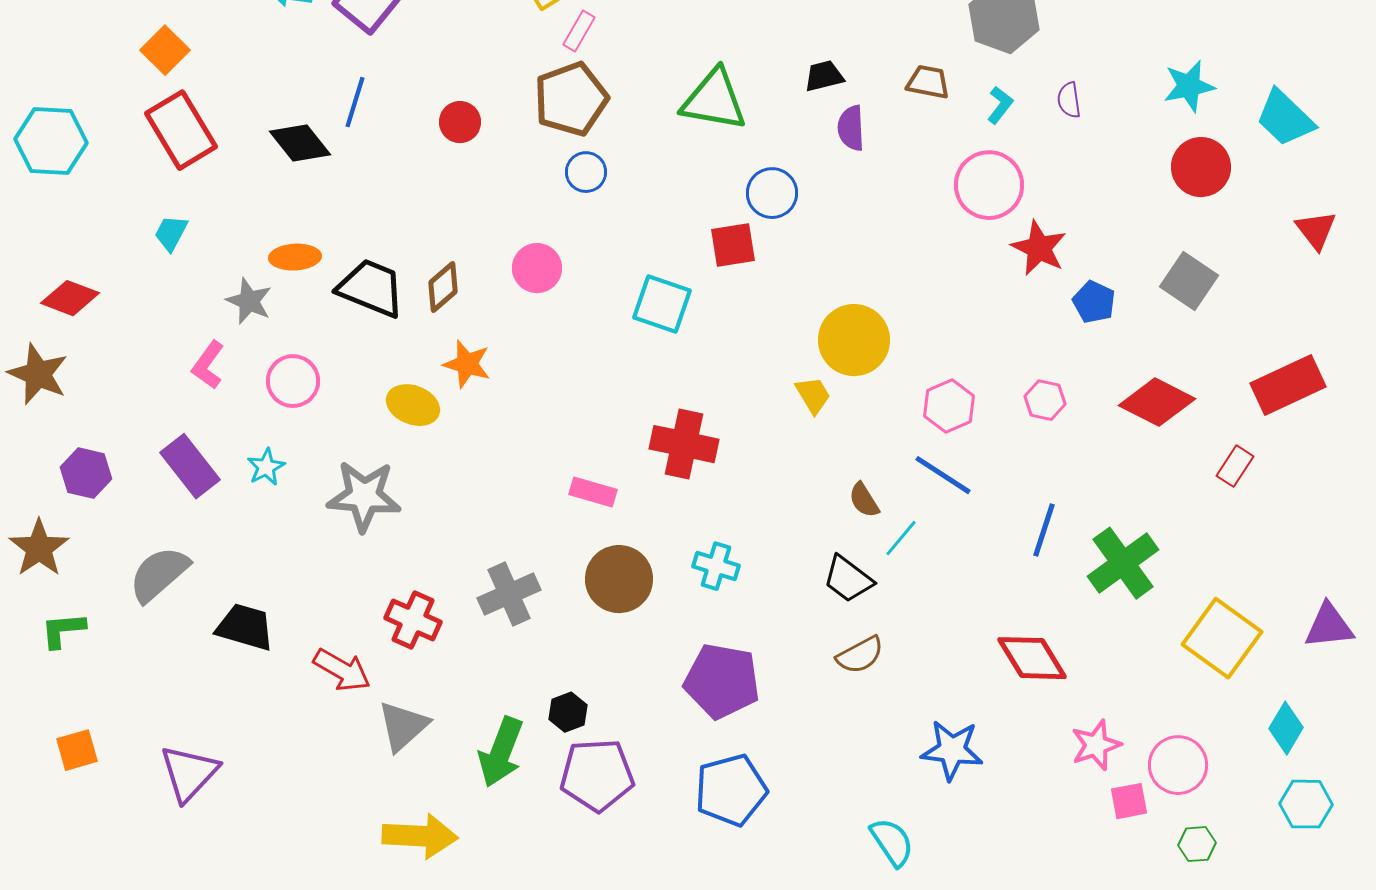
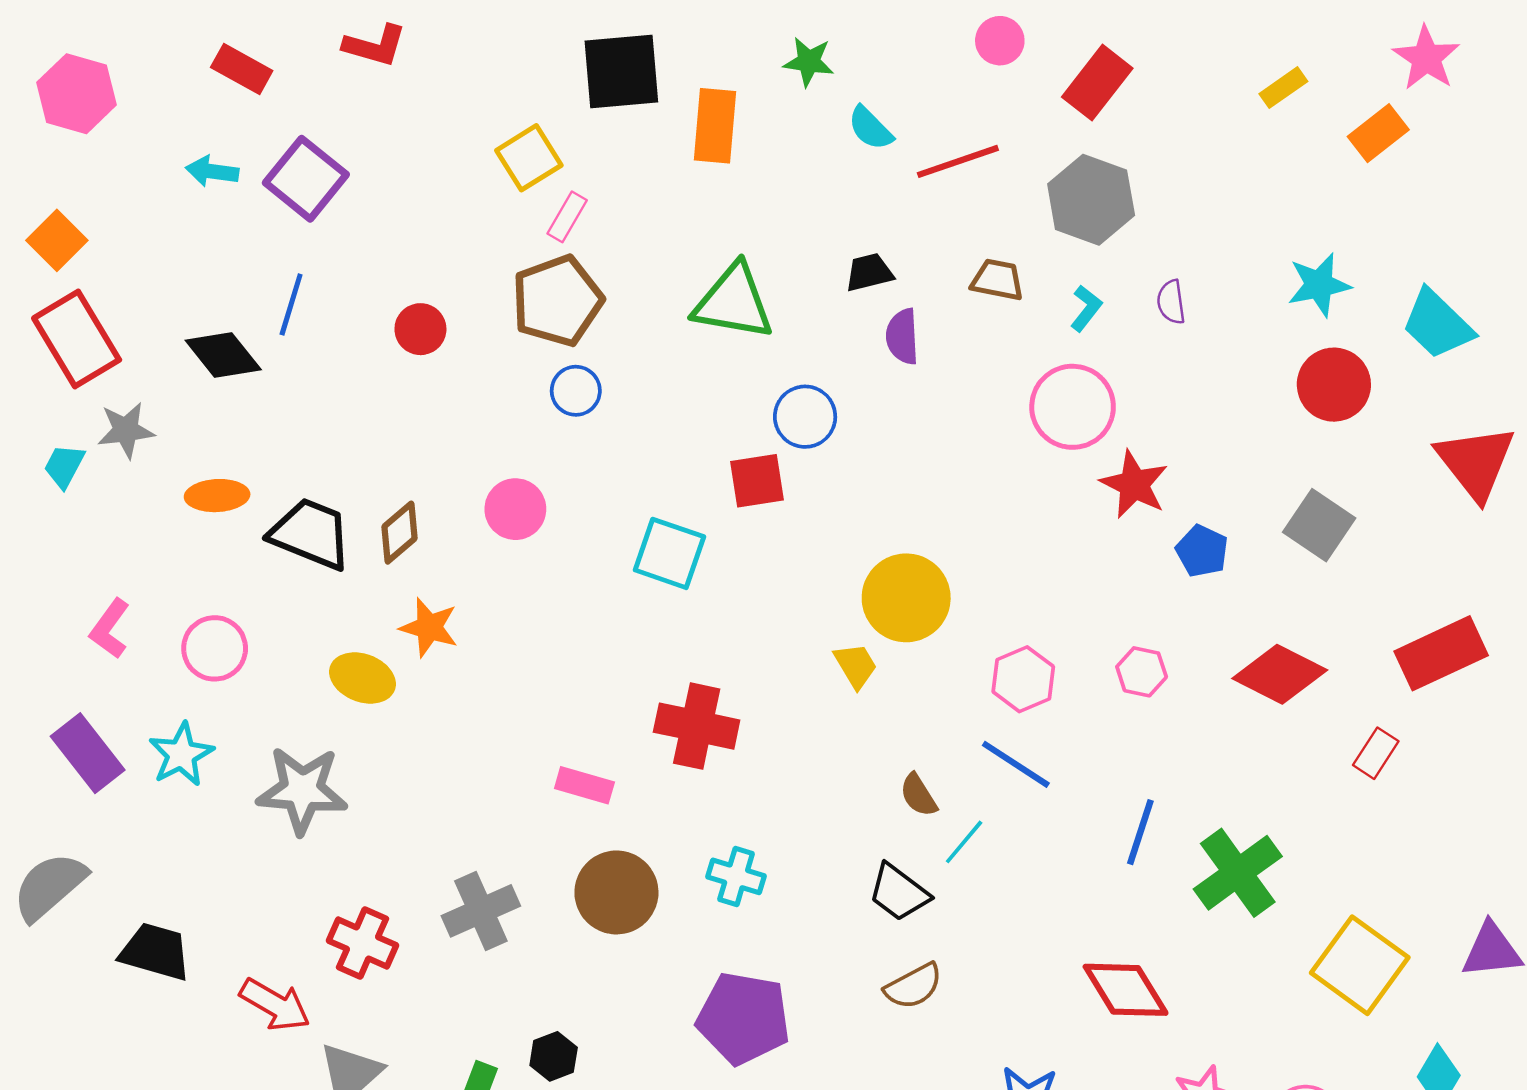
red triangle: (1316, 230) -> (1476, 462), size x1.6
gray star: (249, 301) -> (126, 430), moved, turned -30
cyan star: (266, 467) -> (181, 754), size x1.4

